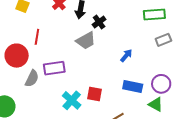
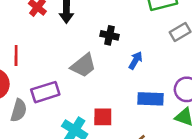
black cross: (99, 22) -> (110, 35), moved, turned -32
gray trapezoid: (86, 41) -> (83, 65), moved

